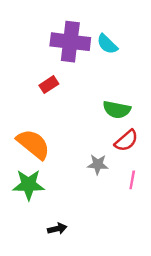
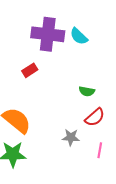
green semicircle: (117, 110) -> (87, 91), size x0.7

